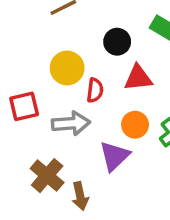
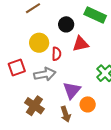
orange circle: (135, 125) -> (88, 104), moved
brown arrow: (80, 196) -> (66, 114), moved

